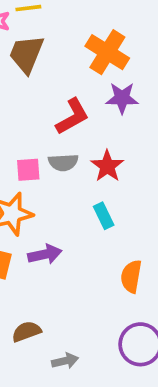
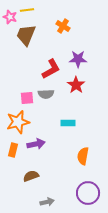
orange cross: (107, 52) -> (63, 26), moved, size x0.6
red star: (107, 166) -> (76, 85), moved
cyan rectangle: (104, 216) -> (68, 123), turned -64
brown semicircle: (26, 331) -> (31, 176), moved

